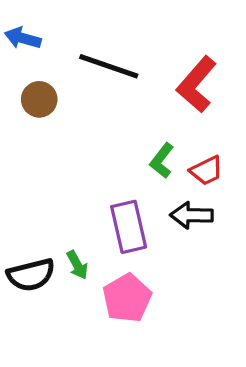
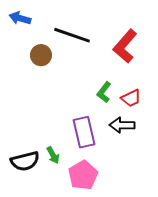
brown circle: (39, 99) -> (41, 55), moved

